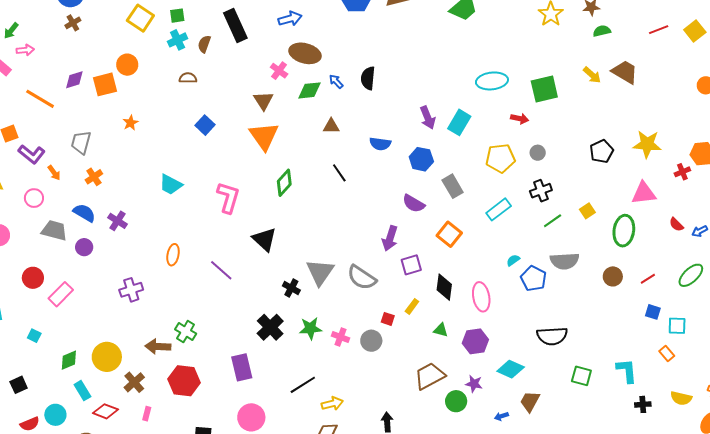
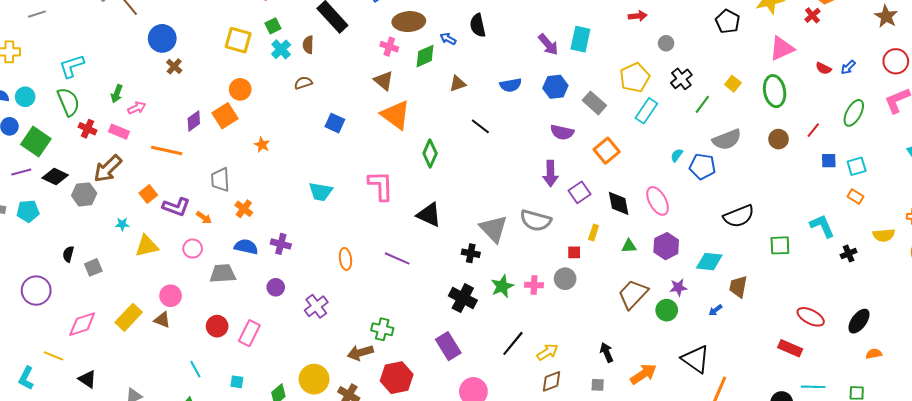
yellow pentagon: (500, 158) -> (635, 78), moved
orange square: (449, 234) -> (607, 151), turned 30
purple circle: (84, 247) -> (276, 287), moved

